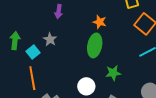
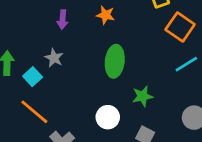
orange star: (100, 22) -> (106, 15), moved
orange line: (32, 78) -> (34, 112), turned -35

